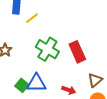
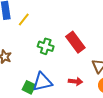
green cross: (47, 49) -> (46, 46), size x0.7

